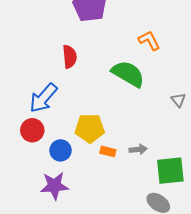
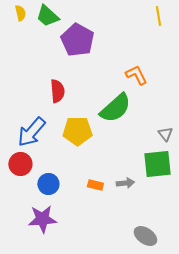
green semicircle: (128, 74) -> (115, 108), turned 108
yellow pentagon: (90, 128) -> (77, 131), moved
green square: (170, 171) -> (157, 164), moved

